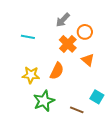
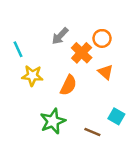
gray arrow: (63, 20) -> (60, 36), moved
cyan line: (28, 37) -> (18, 49), moved, turned 56
yellow star: (31, 75) -> (32, 76), moved

